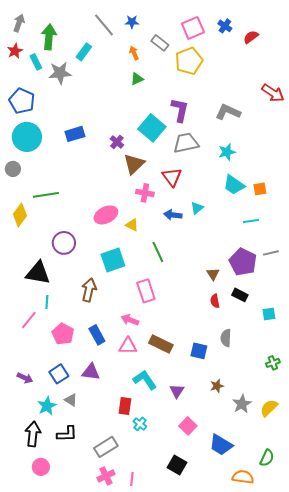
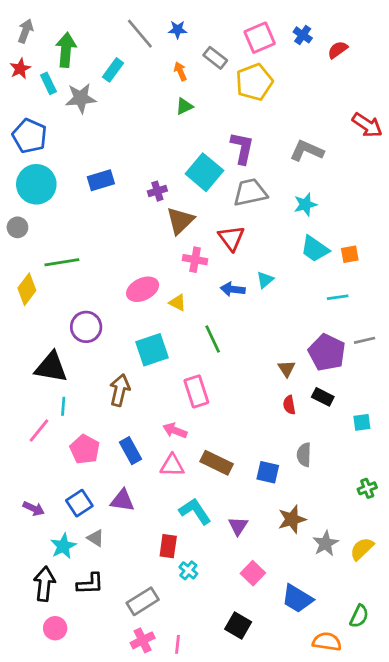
purple cross: (117, 142) -> (157, 191), turned 32
brown star: (217, 386) -> (292, 519), size x1.5

